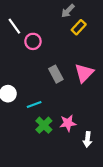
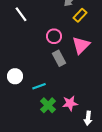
pink circle: (33, 41) -> (54, 36), moved
pink triangle: (84, 73) -> (81, 45), moved

